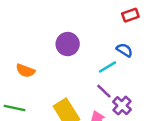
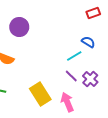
purple circle: (68, 44) -> (19, 27), moved
purple cross: (122, 106) -> (90, 79), moved

